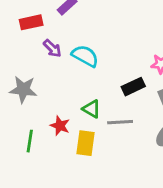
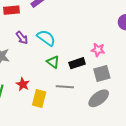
purple arrow: (52, 48) -> (22, 38), moved
green triangle: (92, 109) -> (53, 62), moved

